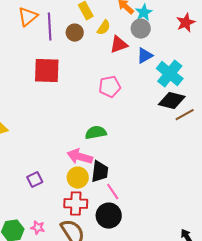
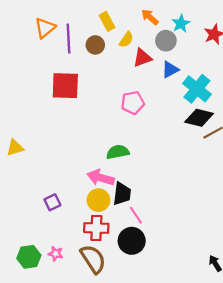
cyan star: (144, 13) -> (181, 24), moved

